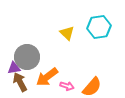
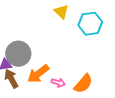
yellow triangle: (67, 33) -> (61, 12), moved

